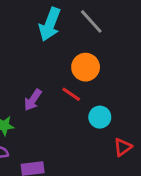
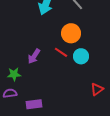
cyan circle: (100, 117) -> (81, 56), moved

